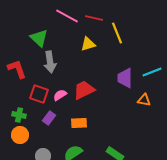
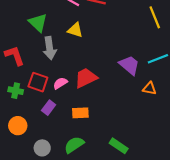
yellow line: (117, 33) -> (155, 17), moved
yellow triangle: (88, 44) -> (75, 30), moved, turned 35
purple trapezoid: (125, 78) -> (129, 65), turned 130
green cross: (19, 115) -> (16, 91), moved

